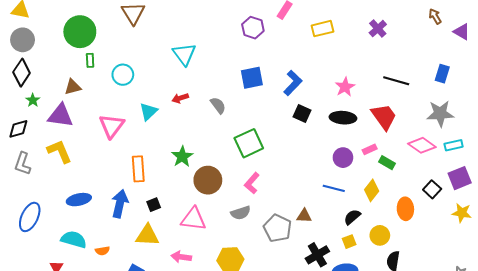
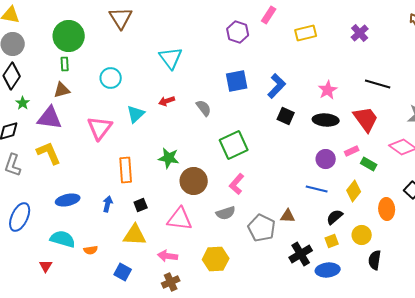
green rectangle: (90, 60) -> (65, 64), moved
green star: (182, 157) -> (169, 158), turned -30
blue arrow: (120, 204) -> (108, 204), size x0.6

